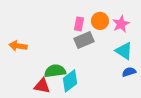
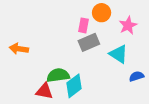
orange circle: (100, 21) -> (102, 13), moved
cyan triangle: (124, 51) -> (118, 54), moved

